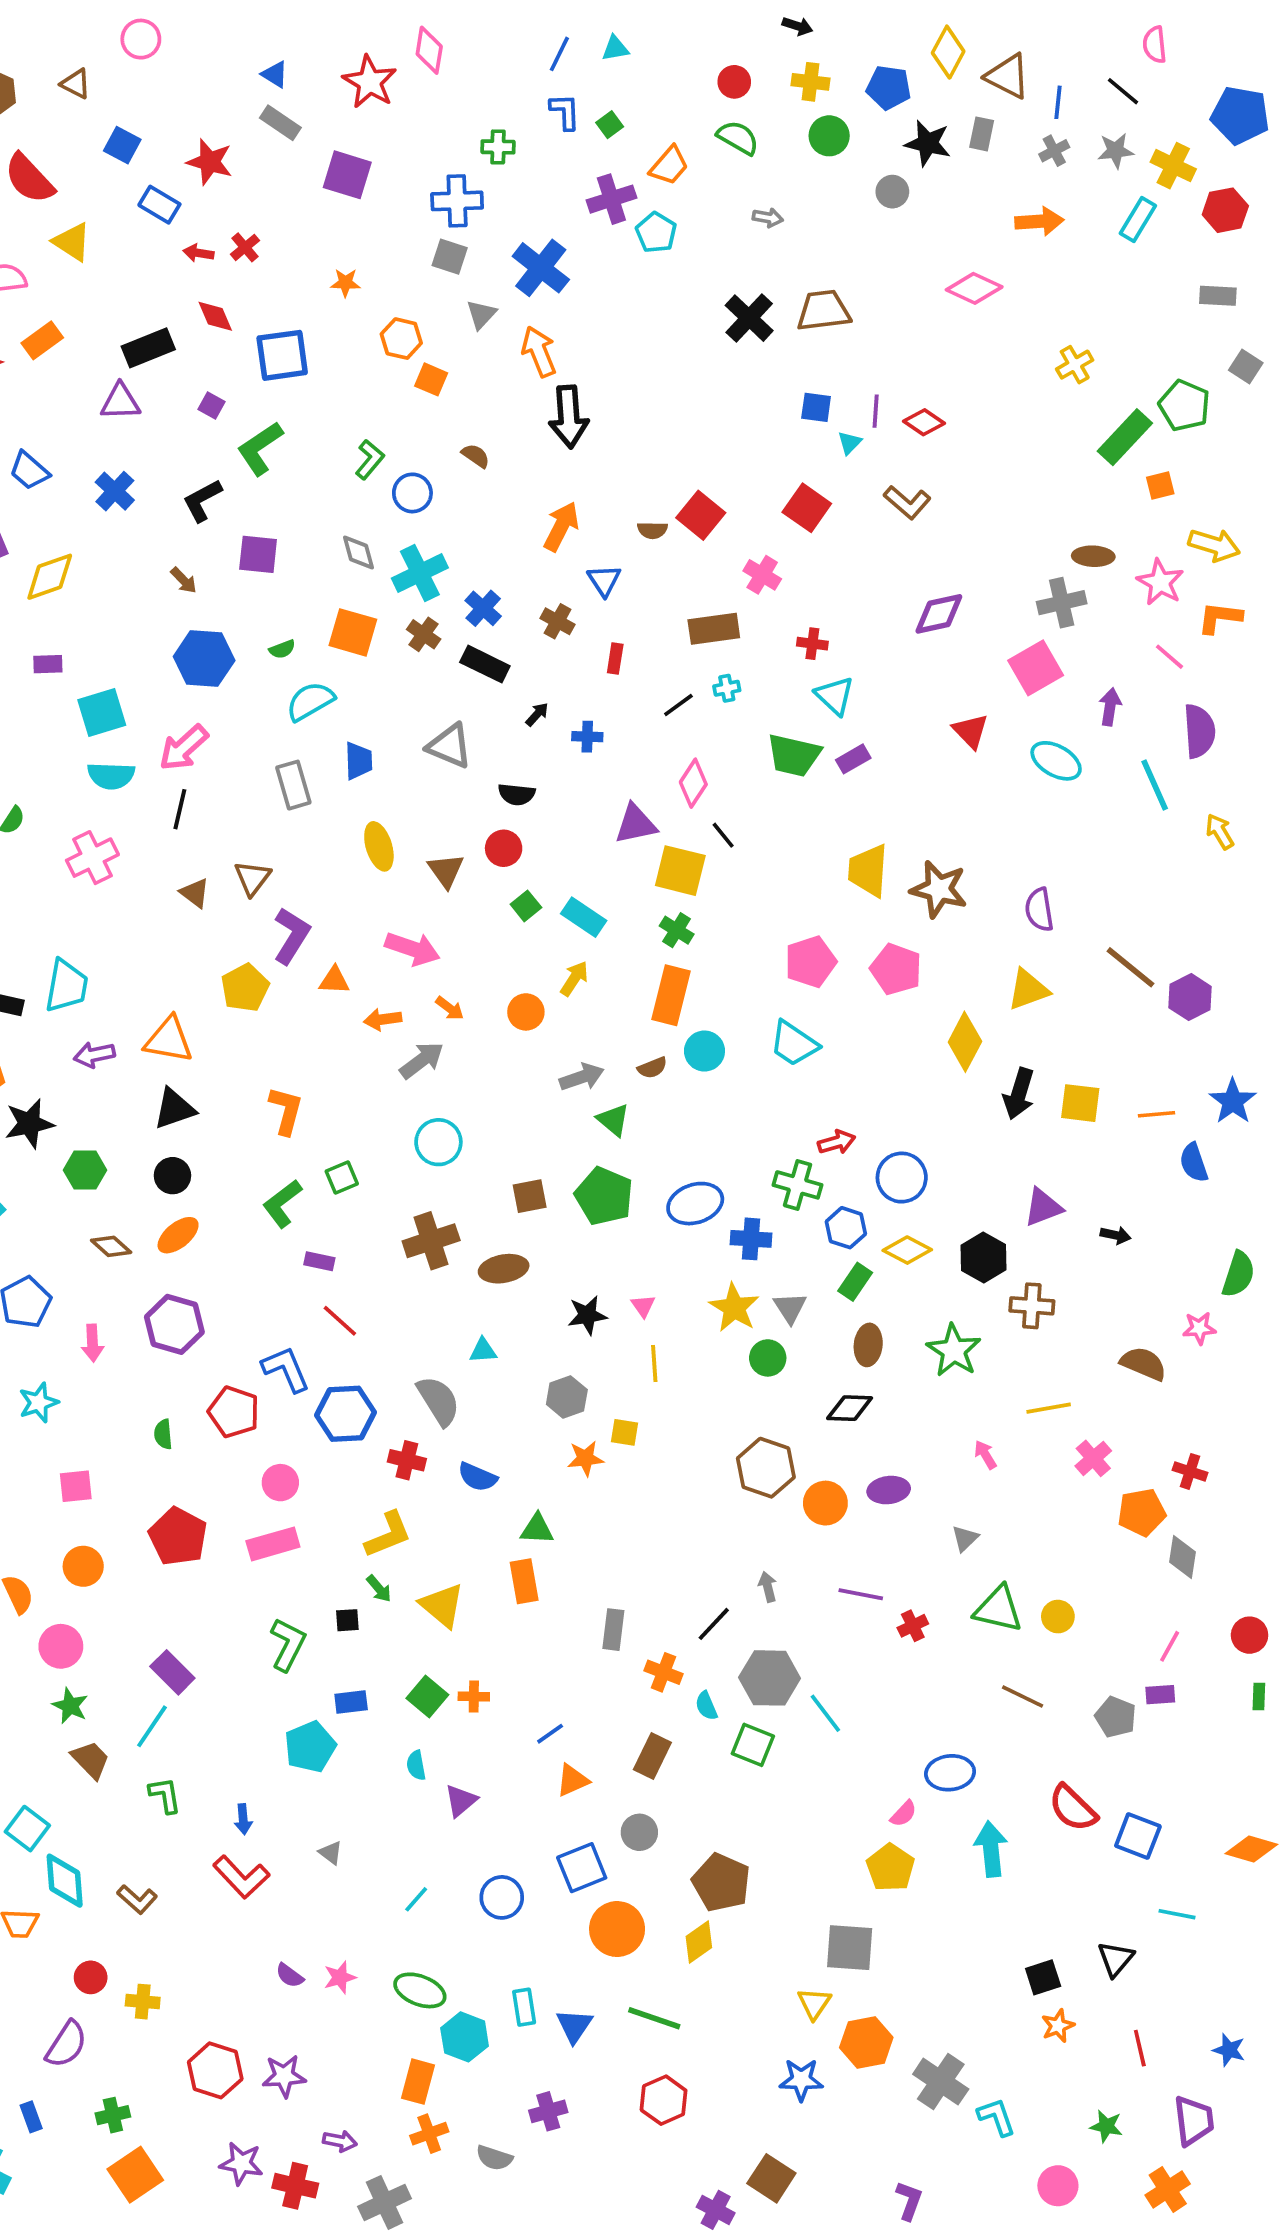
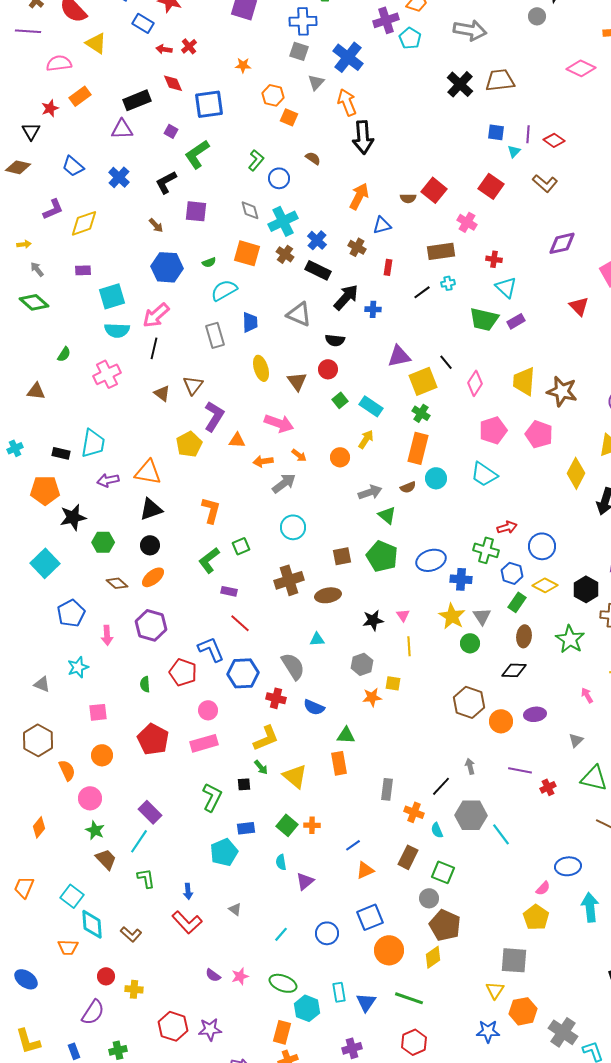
gray arrow: (768, 218) -> (470, 30), size x2.0
blue triangle: (604, 580) -> (382, 225), turned 48
black arrow: (537, 714) -> (346, 297), size x2.0
pink diamond: (693, 783) -> (475, 383), moved
yellow square: (680, 871) -> (423, 381), turned -36
green square: (753, 1745) -> (443, 872), moved
gray circle: (639, 1832) -> (429, 898), moved

